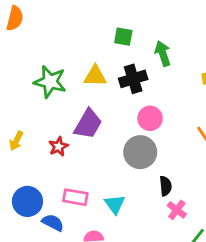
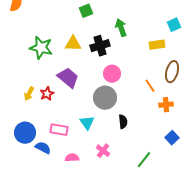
green square: (123, 37) -> (86, 11), moved, turned -32
purple trapezoid: (88, 124) -> (68, 78), turned -80
yellow arrow: (16, 141) -> (29, 94), moved
cyan triangle: (115, 204) -> (87, 123), moved
pink cross: (177, 210) -> (103, 151), moved

